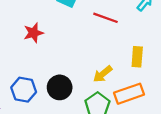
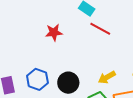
red line: (105, 18) -> (100, 29), moved

